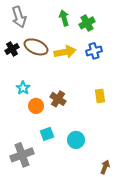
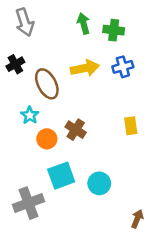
green cross: (87, 23) -> (114, 30), turned 35
brown ellipse: (36, 47) -> (47, 84), moved, turned 40
cyan square: (47, 134) -> (61, 176), size x1.5

